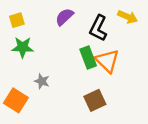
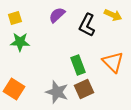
green rectangle: (88, 57) -> (78, 65), moved
orange triangle: (107, 61) -> (113, 62), moved
gray star: (42, 81) -> (57, 92), moved, size x1.6

